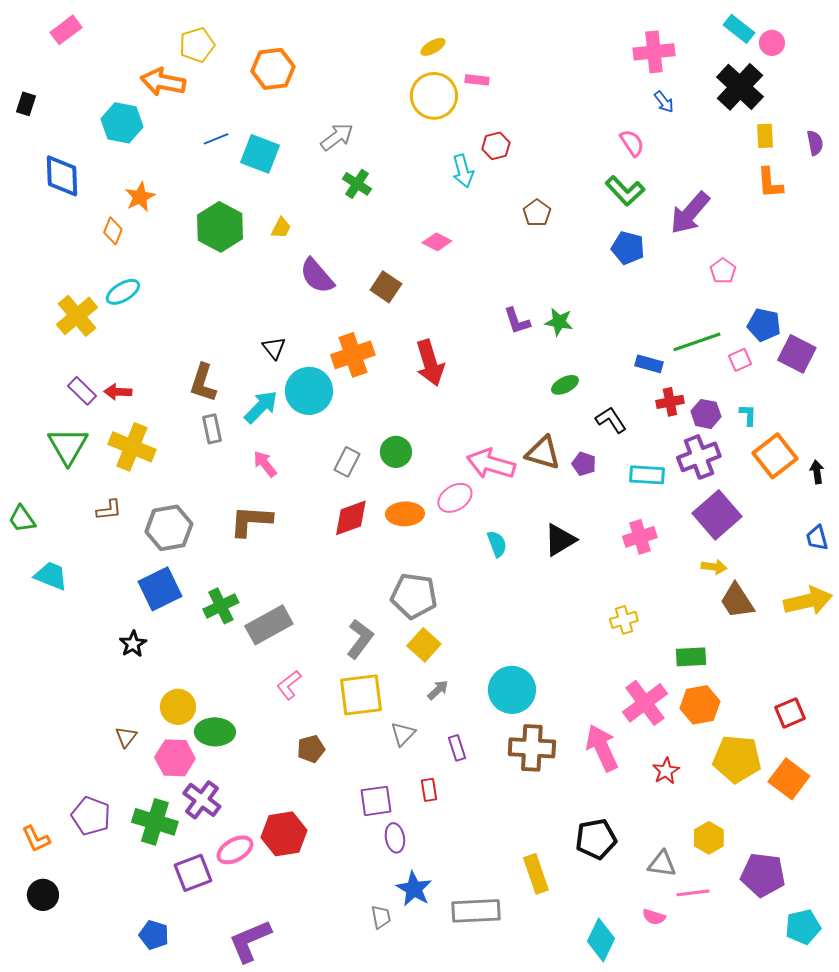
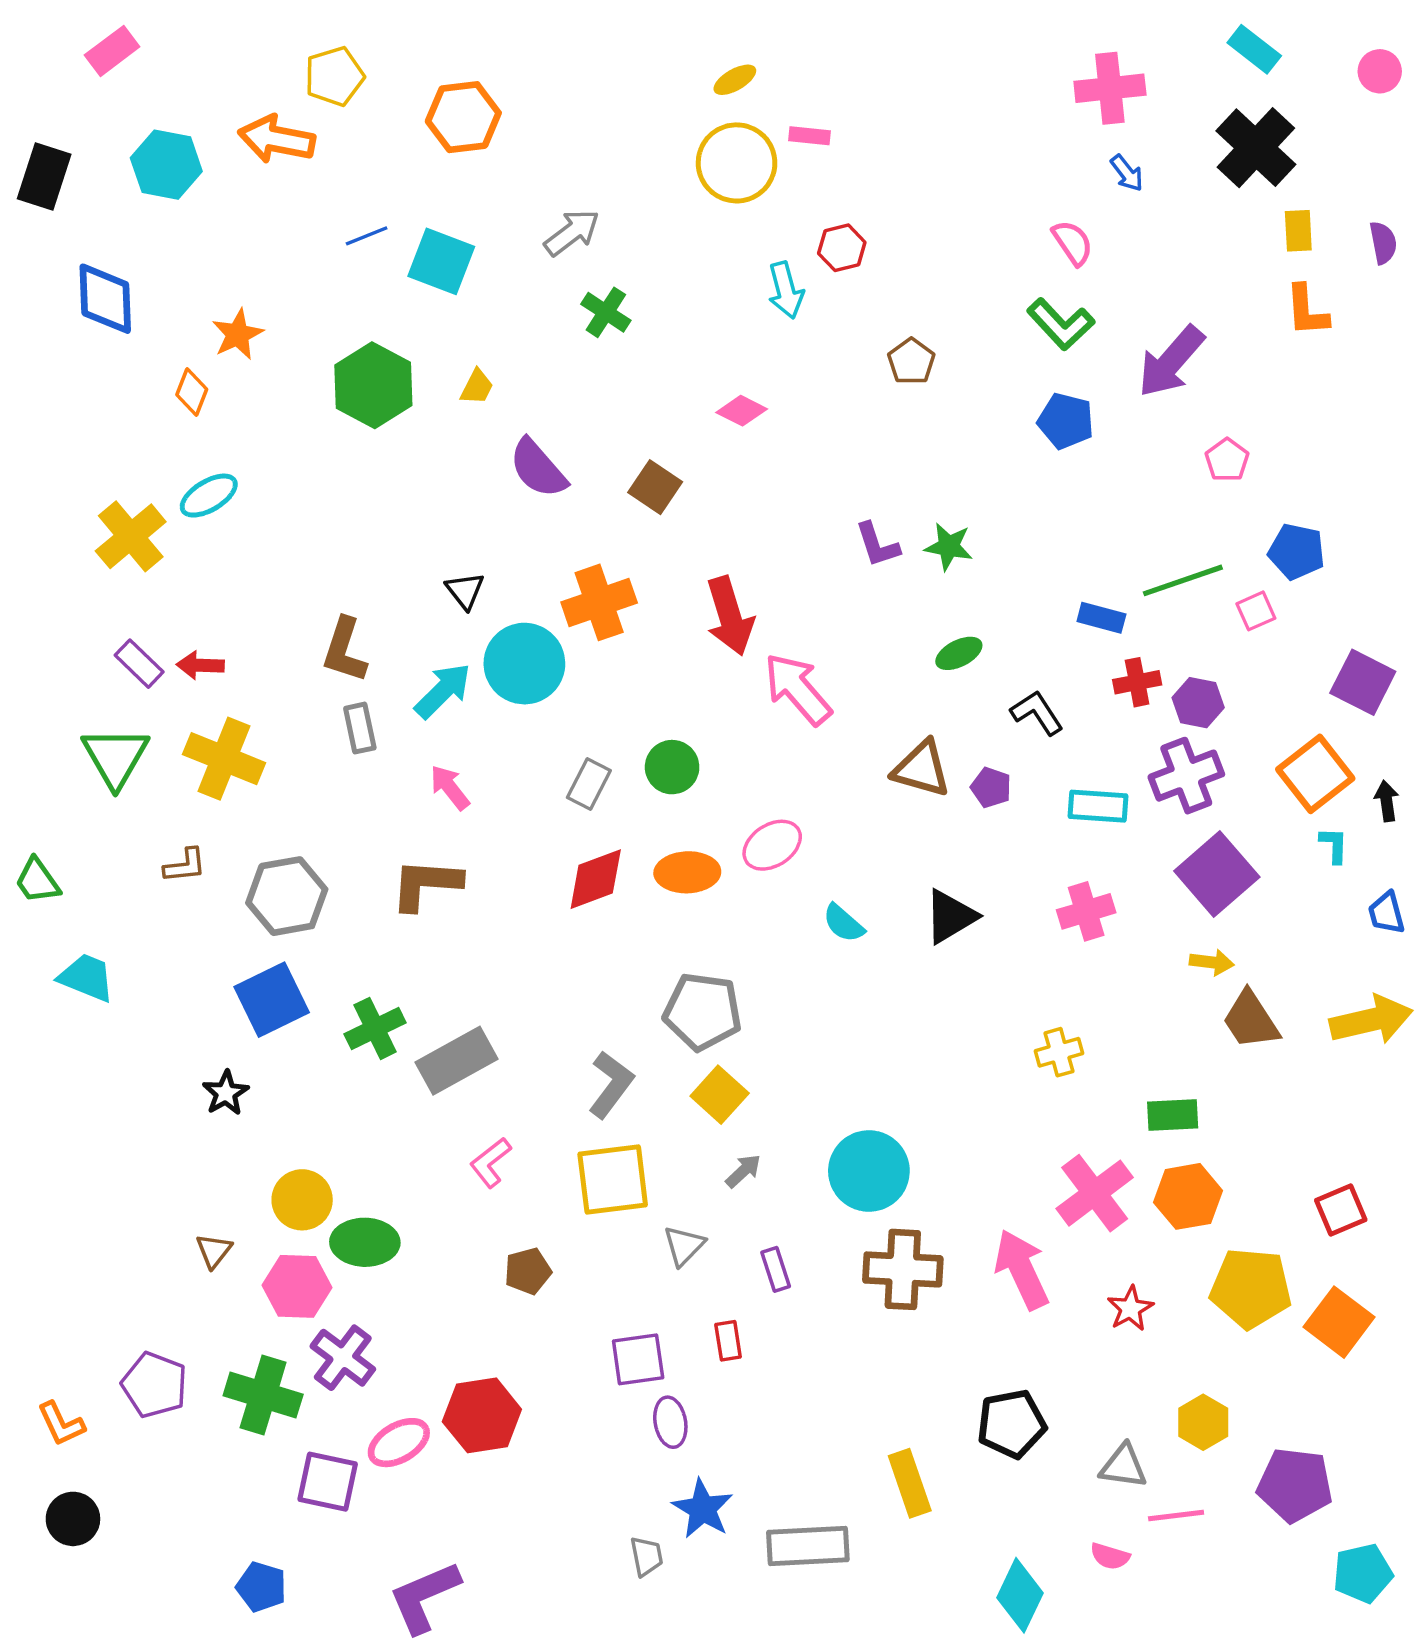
pink circle: (772, 43) -> (1380, 71), moved
black rectangle: (26, 104) -> (44, 177), size x1.6
cyan hexagon: (122, 123) -> (166, 165), moved
purple square: (797, 354) -> (1363, 682), moved
cyan L-shape: (748, 415) -> (1334, 845), moved
pink arrow: (491, 464) -> (798, 689), moved, turned 33
cyan semicircle: (497, 544) -> (843, 923), turned 152
purple square: (193, 873) -> (328, 1482), turned 33

